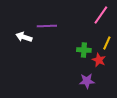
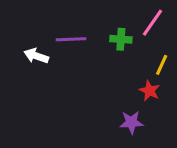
green cross: (84, 50) -> (121, 39), moved

